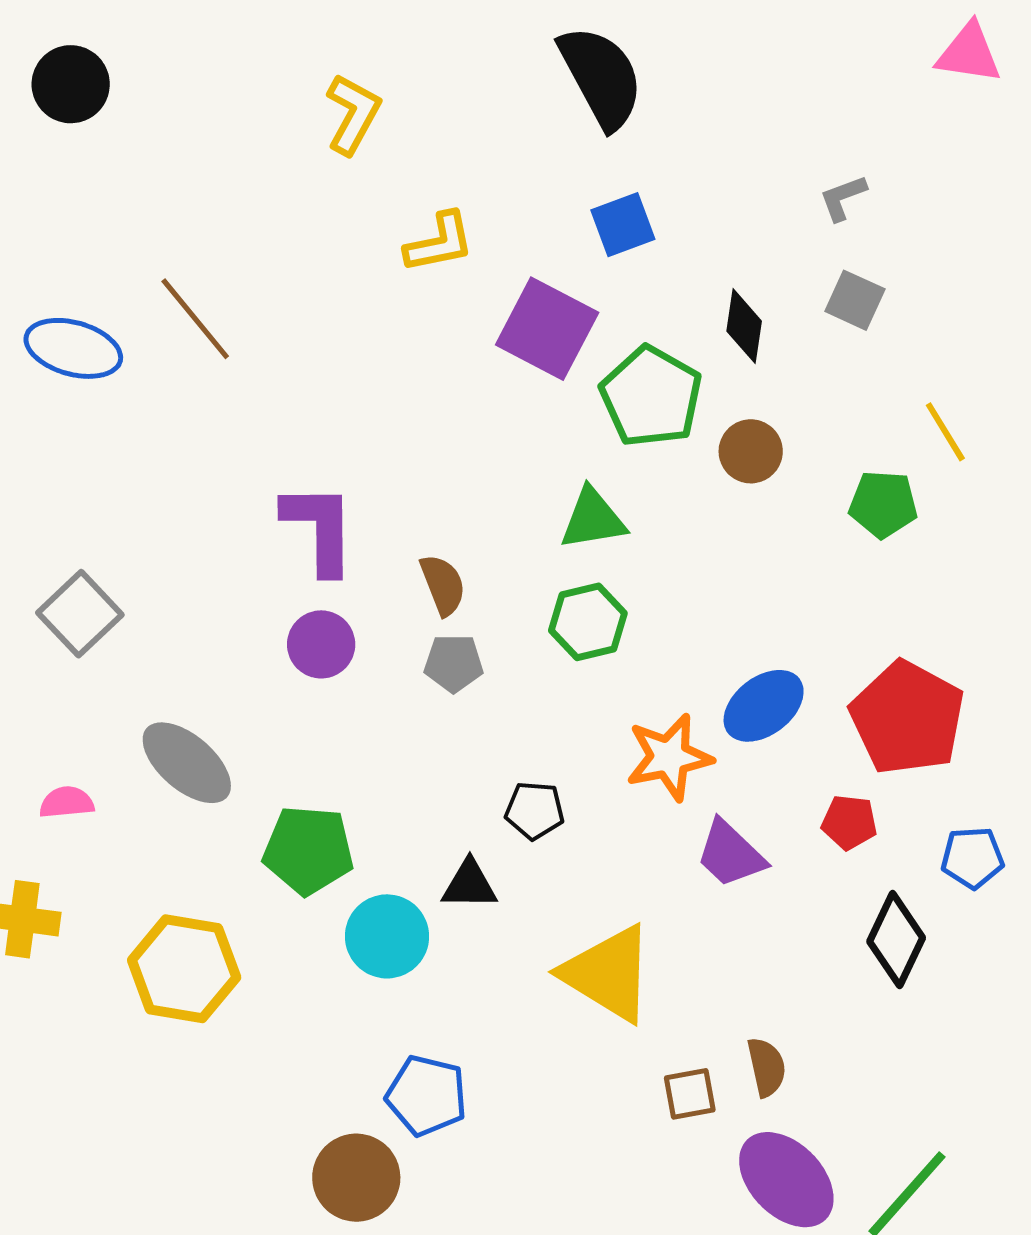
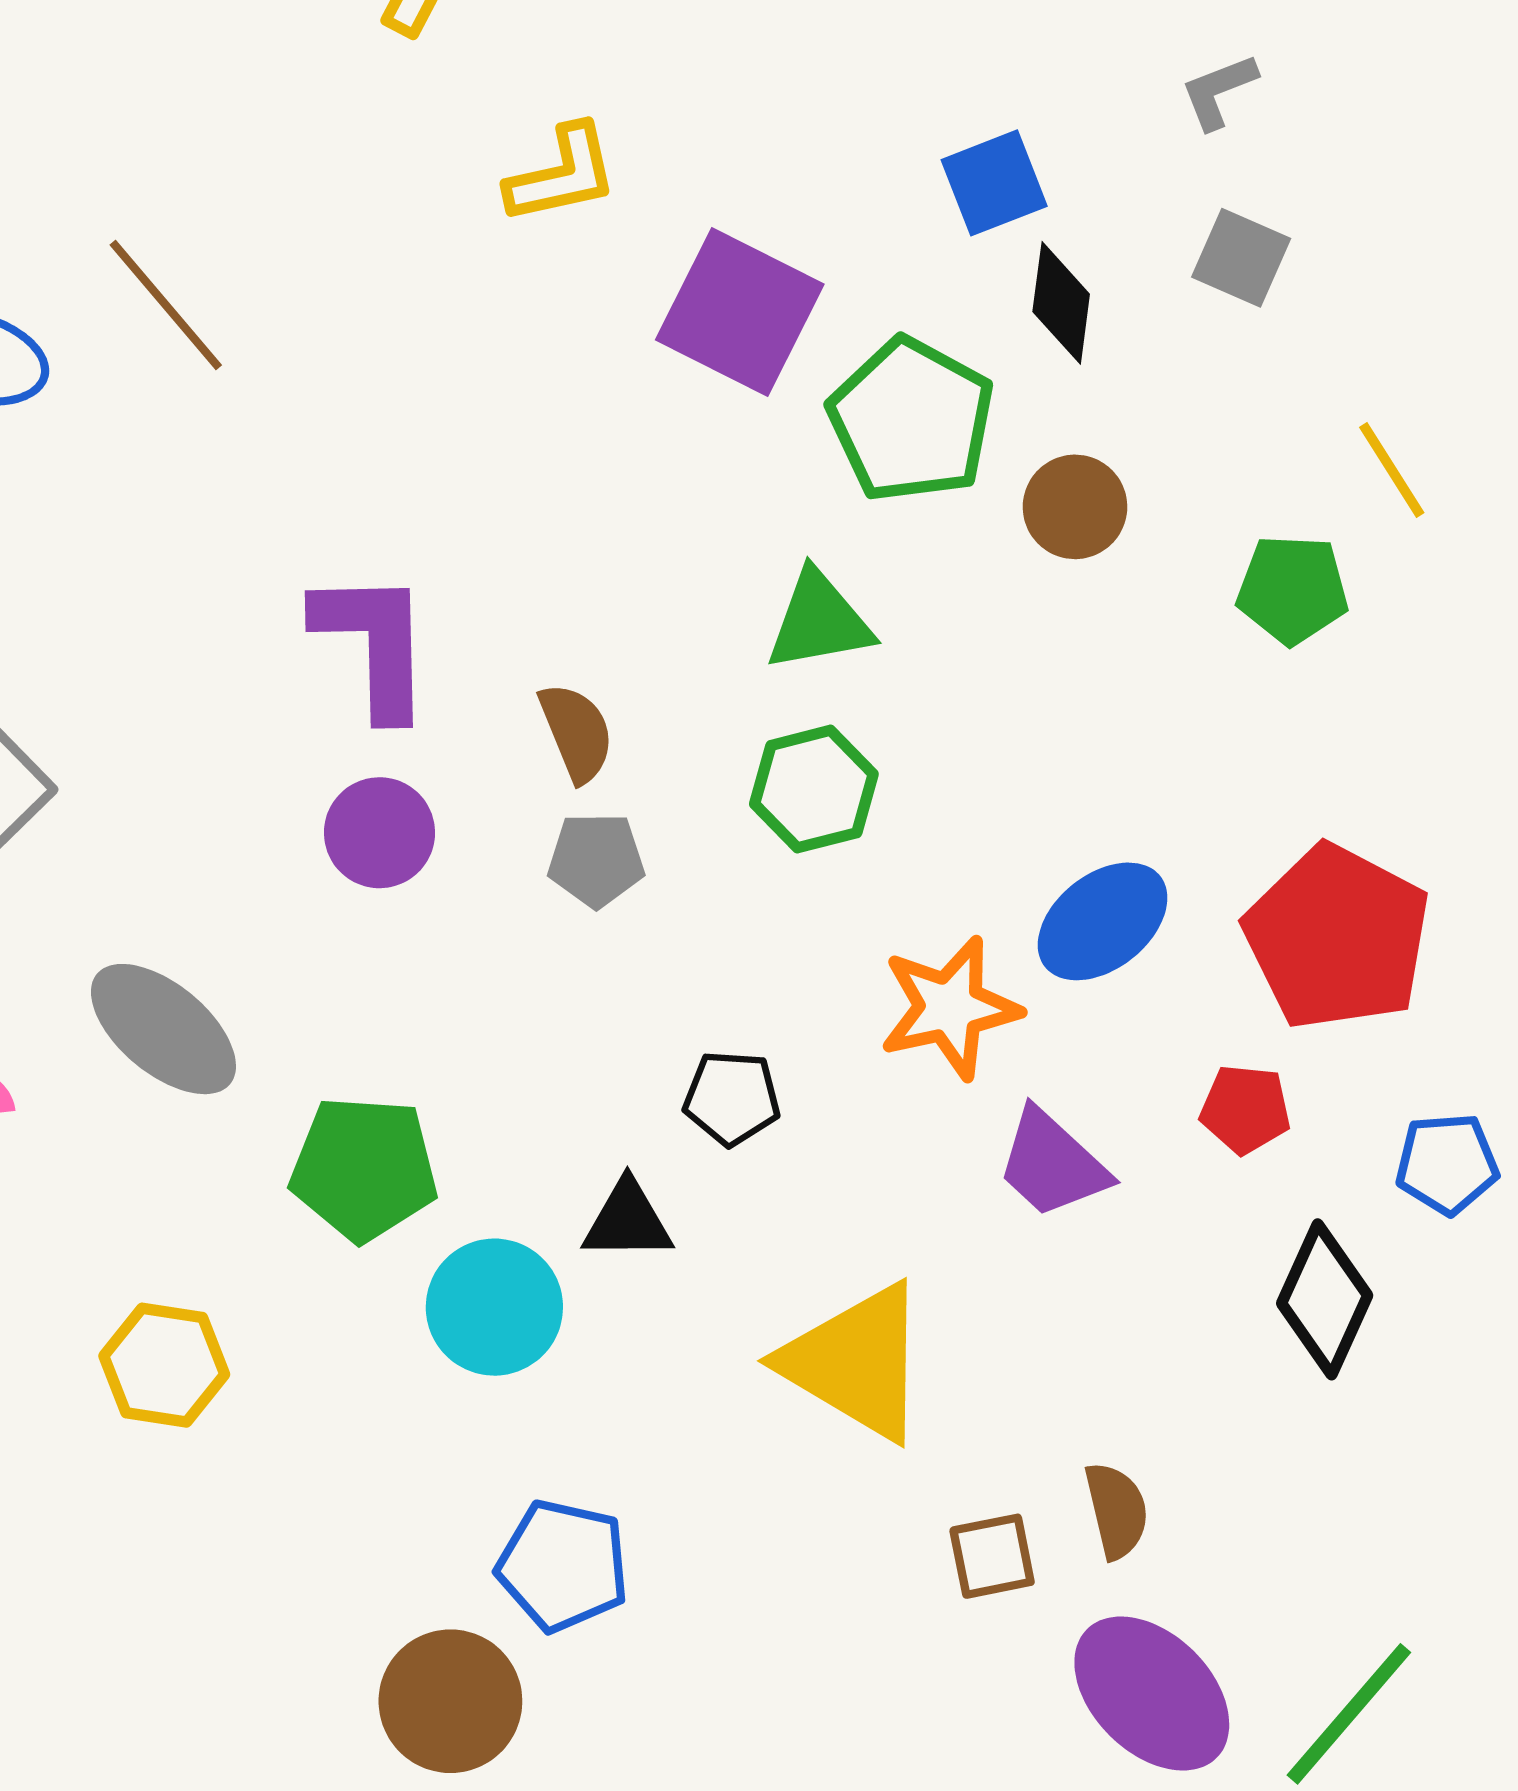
blue square: (623, 225) -> (994, 183), moved
yellow hexagon: (184, 969) -> (164, 1365), size x0.7

